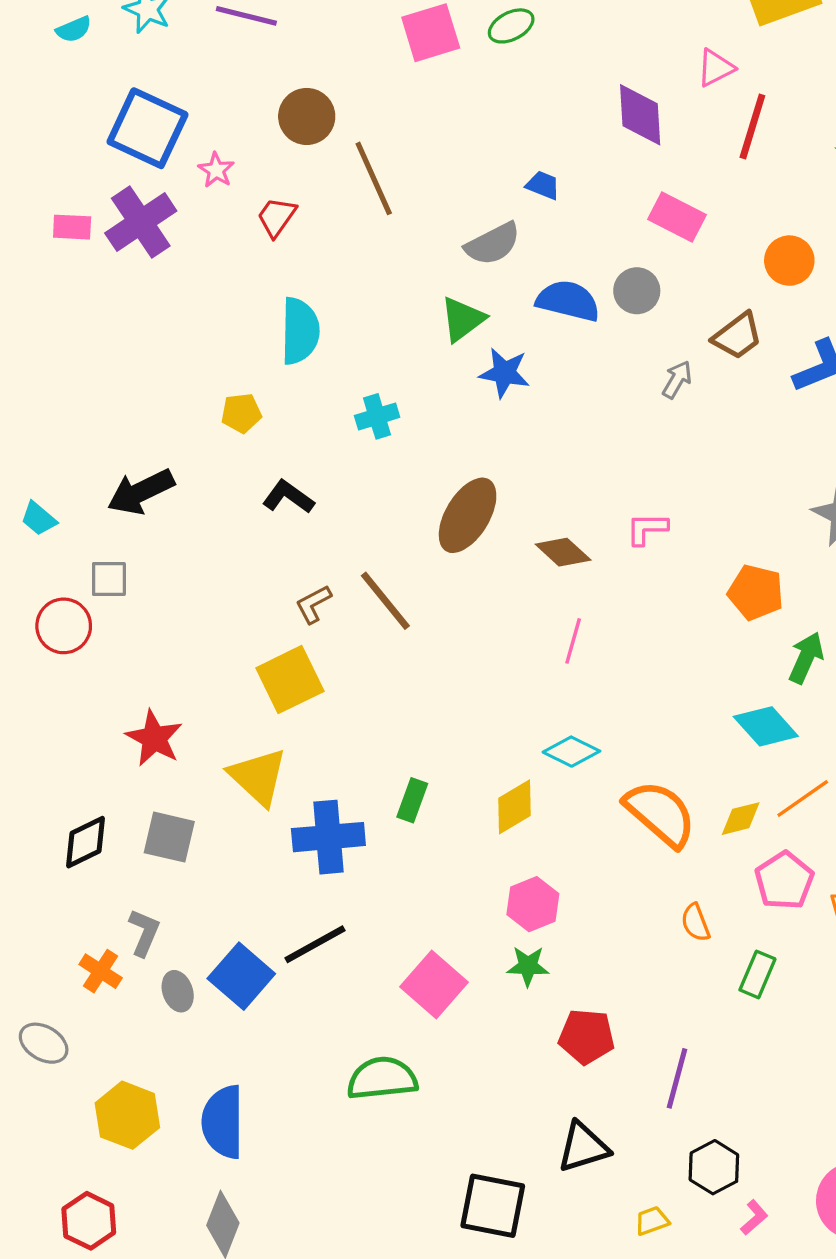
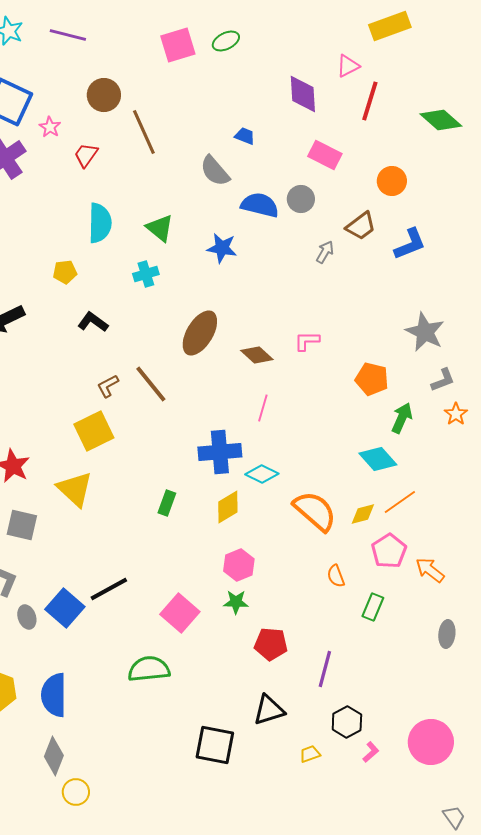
gray semicircle: (493, 244) -> (215, 171), turned 76
green triangle: (463, 319) -> (160, 228), moved, turned -44
blue cross: (328, 837) -> (220, 452), moved

